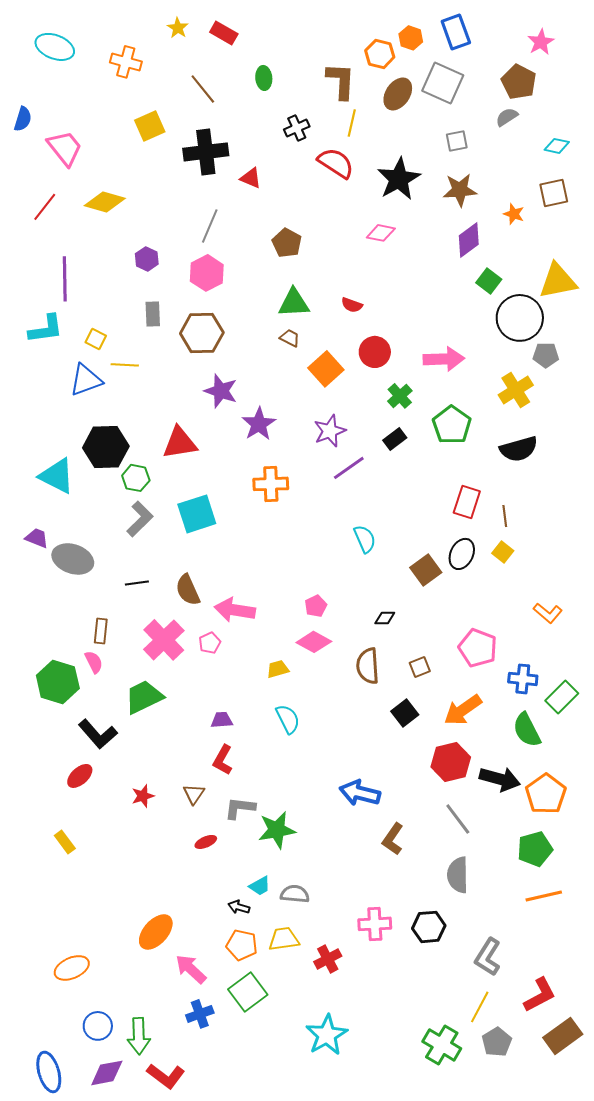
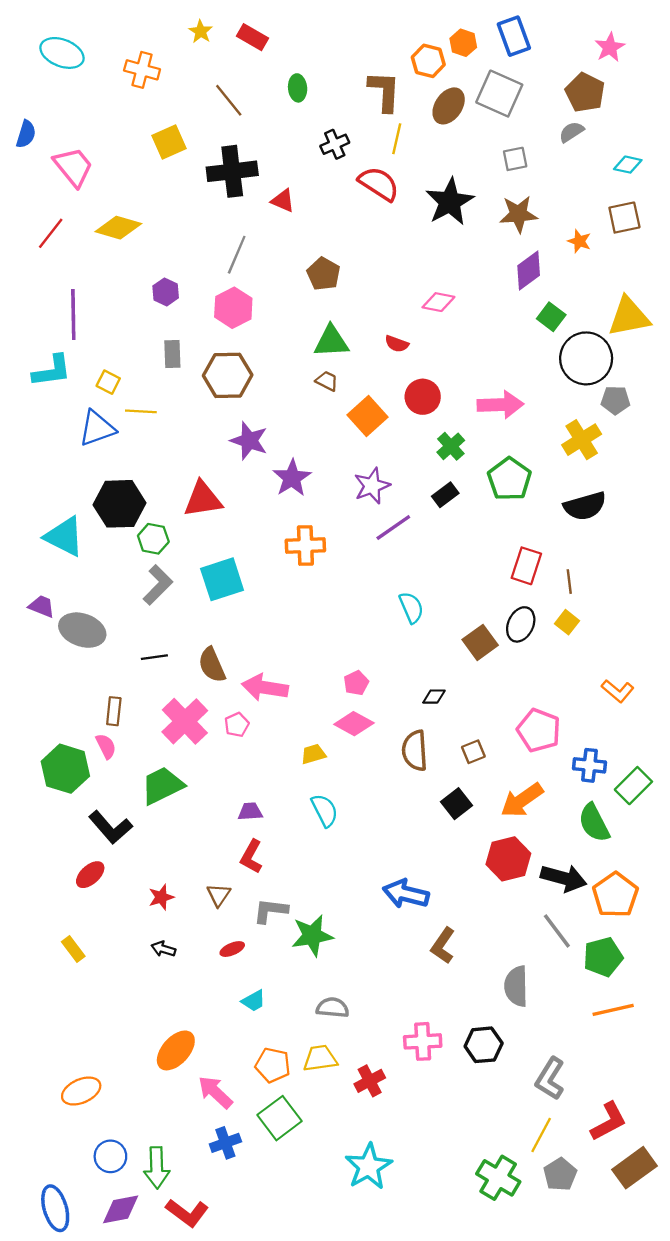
pink diamond: (381, 233) -> (438, 302), moved
gray line: (458, 819) -> (557, 931), moved
cyan trapezoid: (260, 886) -> (254, 1001), moved
black arrow: (239, 907) -> (163, 949), moved

